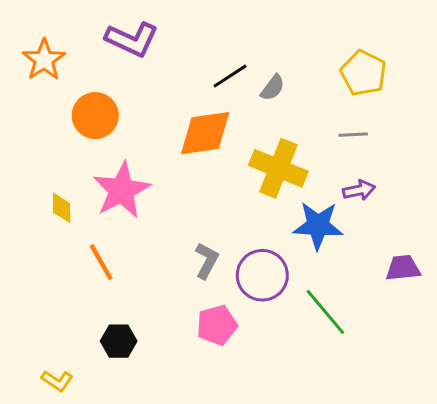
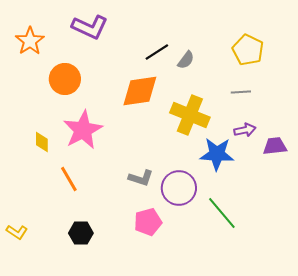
gray L-shape: (207, 261) -> (141, 178), turned 80
purple trapezoid: (403, 268) -> (275, 146), moved
yellow L-shape: (57, 381) -> (17, 232), moved

